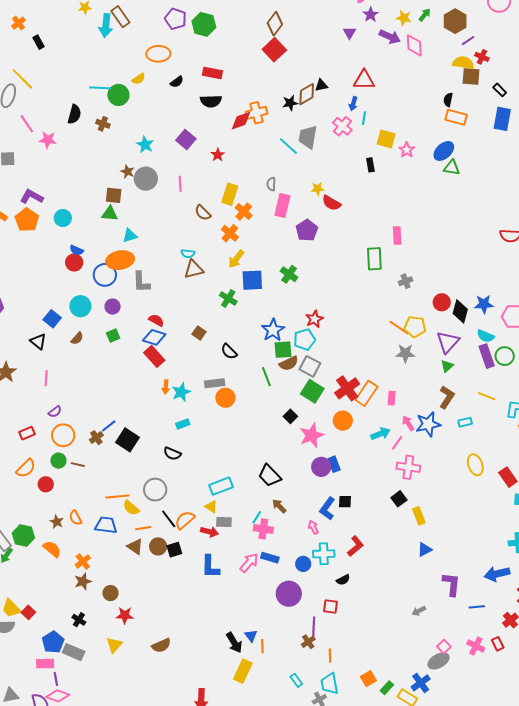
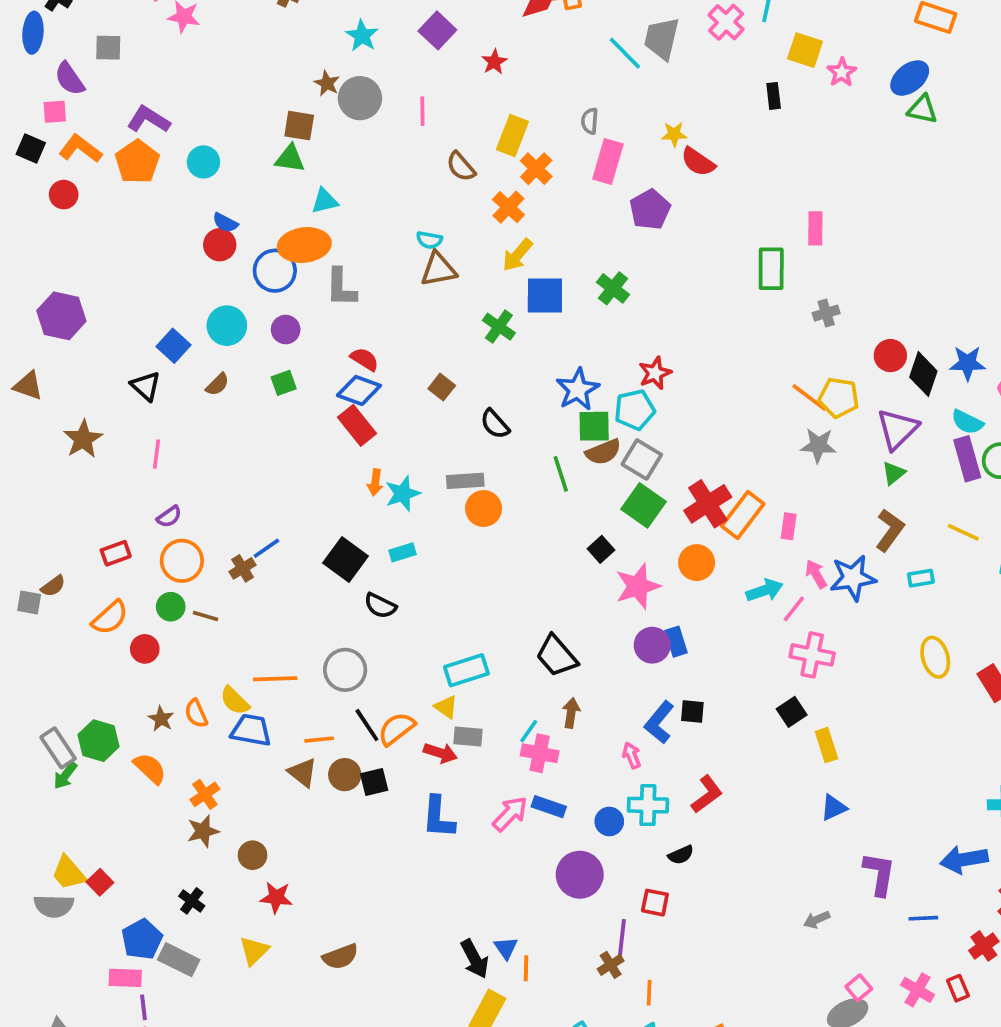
black square: (128, 440) -> (345, 560), moved
brown arrow: (279, 506) -> (571, 713), turned 49
yellow semicircle: (131, 508) -> (235, 701), moved

